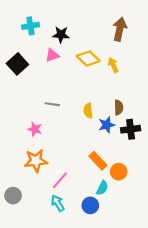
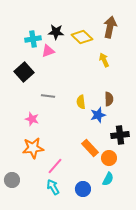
cyan cross: (30, 26) -> (33, 39), moved
yellow diamond: (88, 59) -> (82, 37), moved
black square: (17, 64) -> (24, 72), moved
black cross: (131, 129) -> (120, 135), moved
cyan semicircle: (102, 188) -> (108, 179), moved

